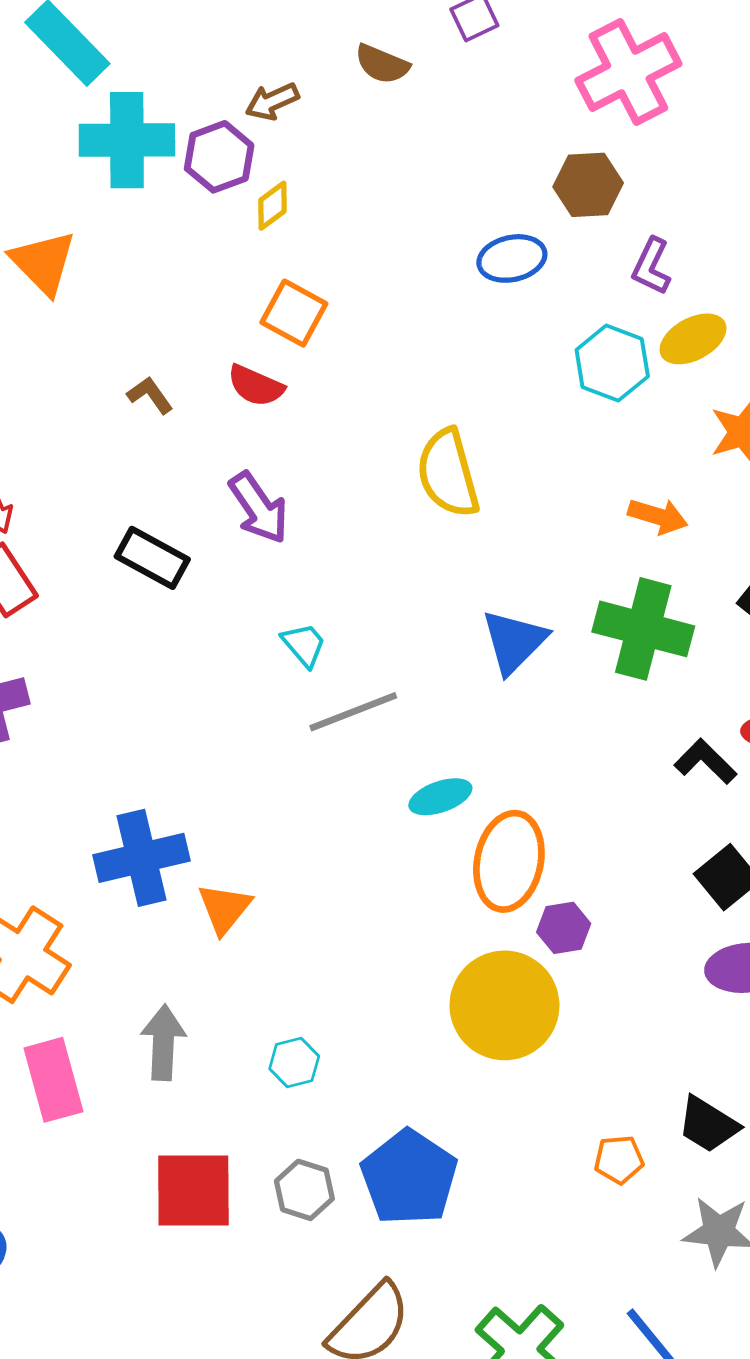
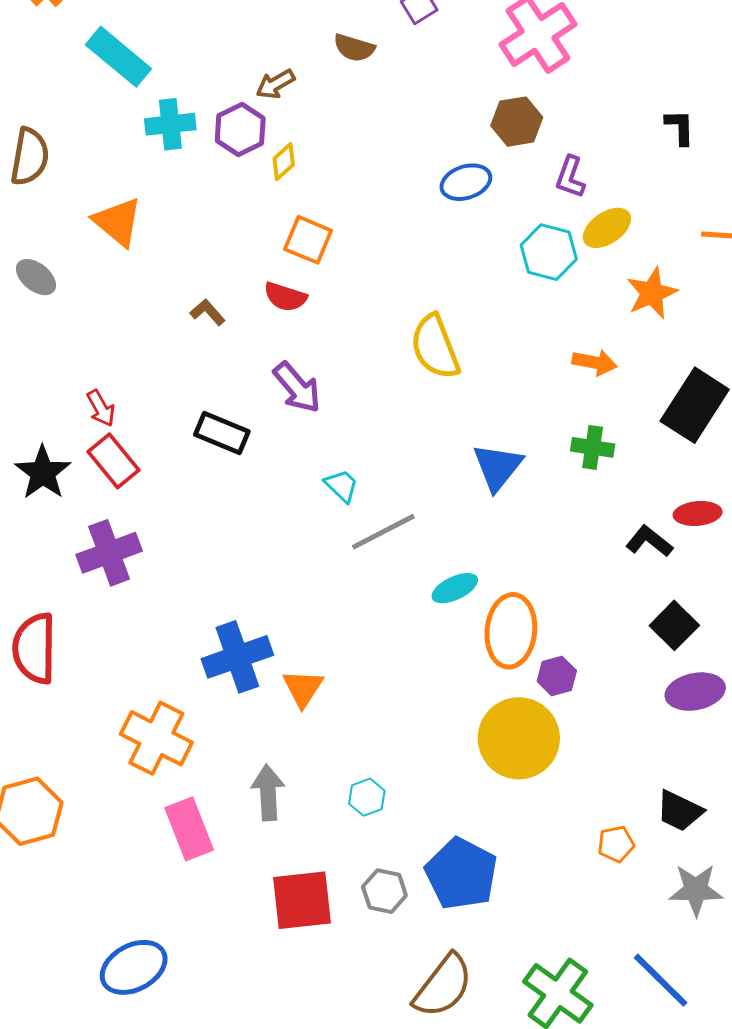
cyan cross: (127, 140) -> (170, 124), size x0.7
green cross: (643, 629) -> (593, 447), size x0.6

